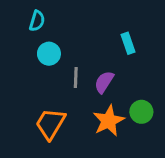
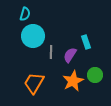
cyan rectangle: (128, 43) -> (86, 42), moved
cyan circle: (49, 54) -> (33, 36), size x1.5

